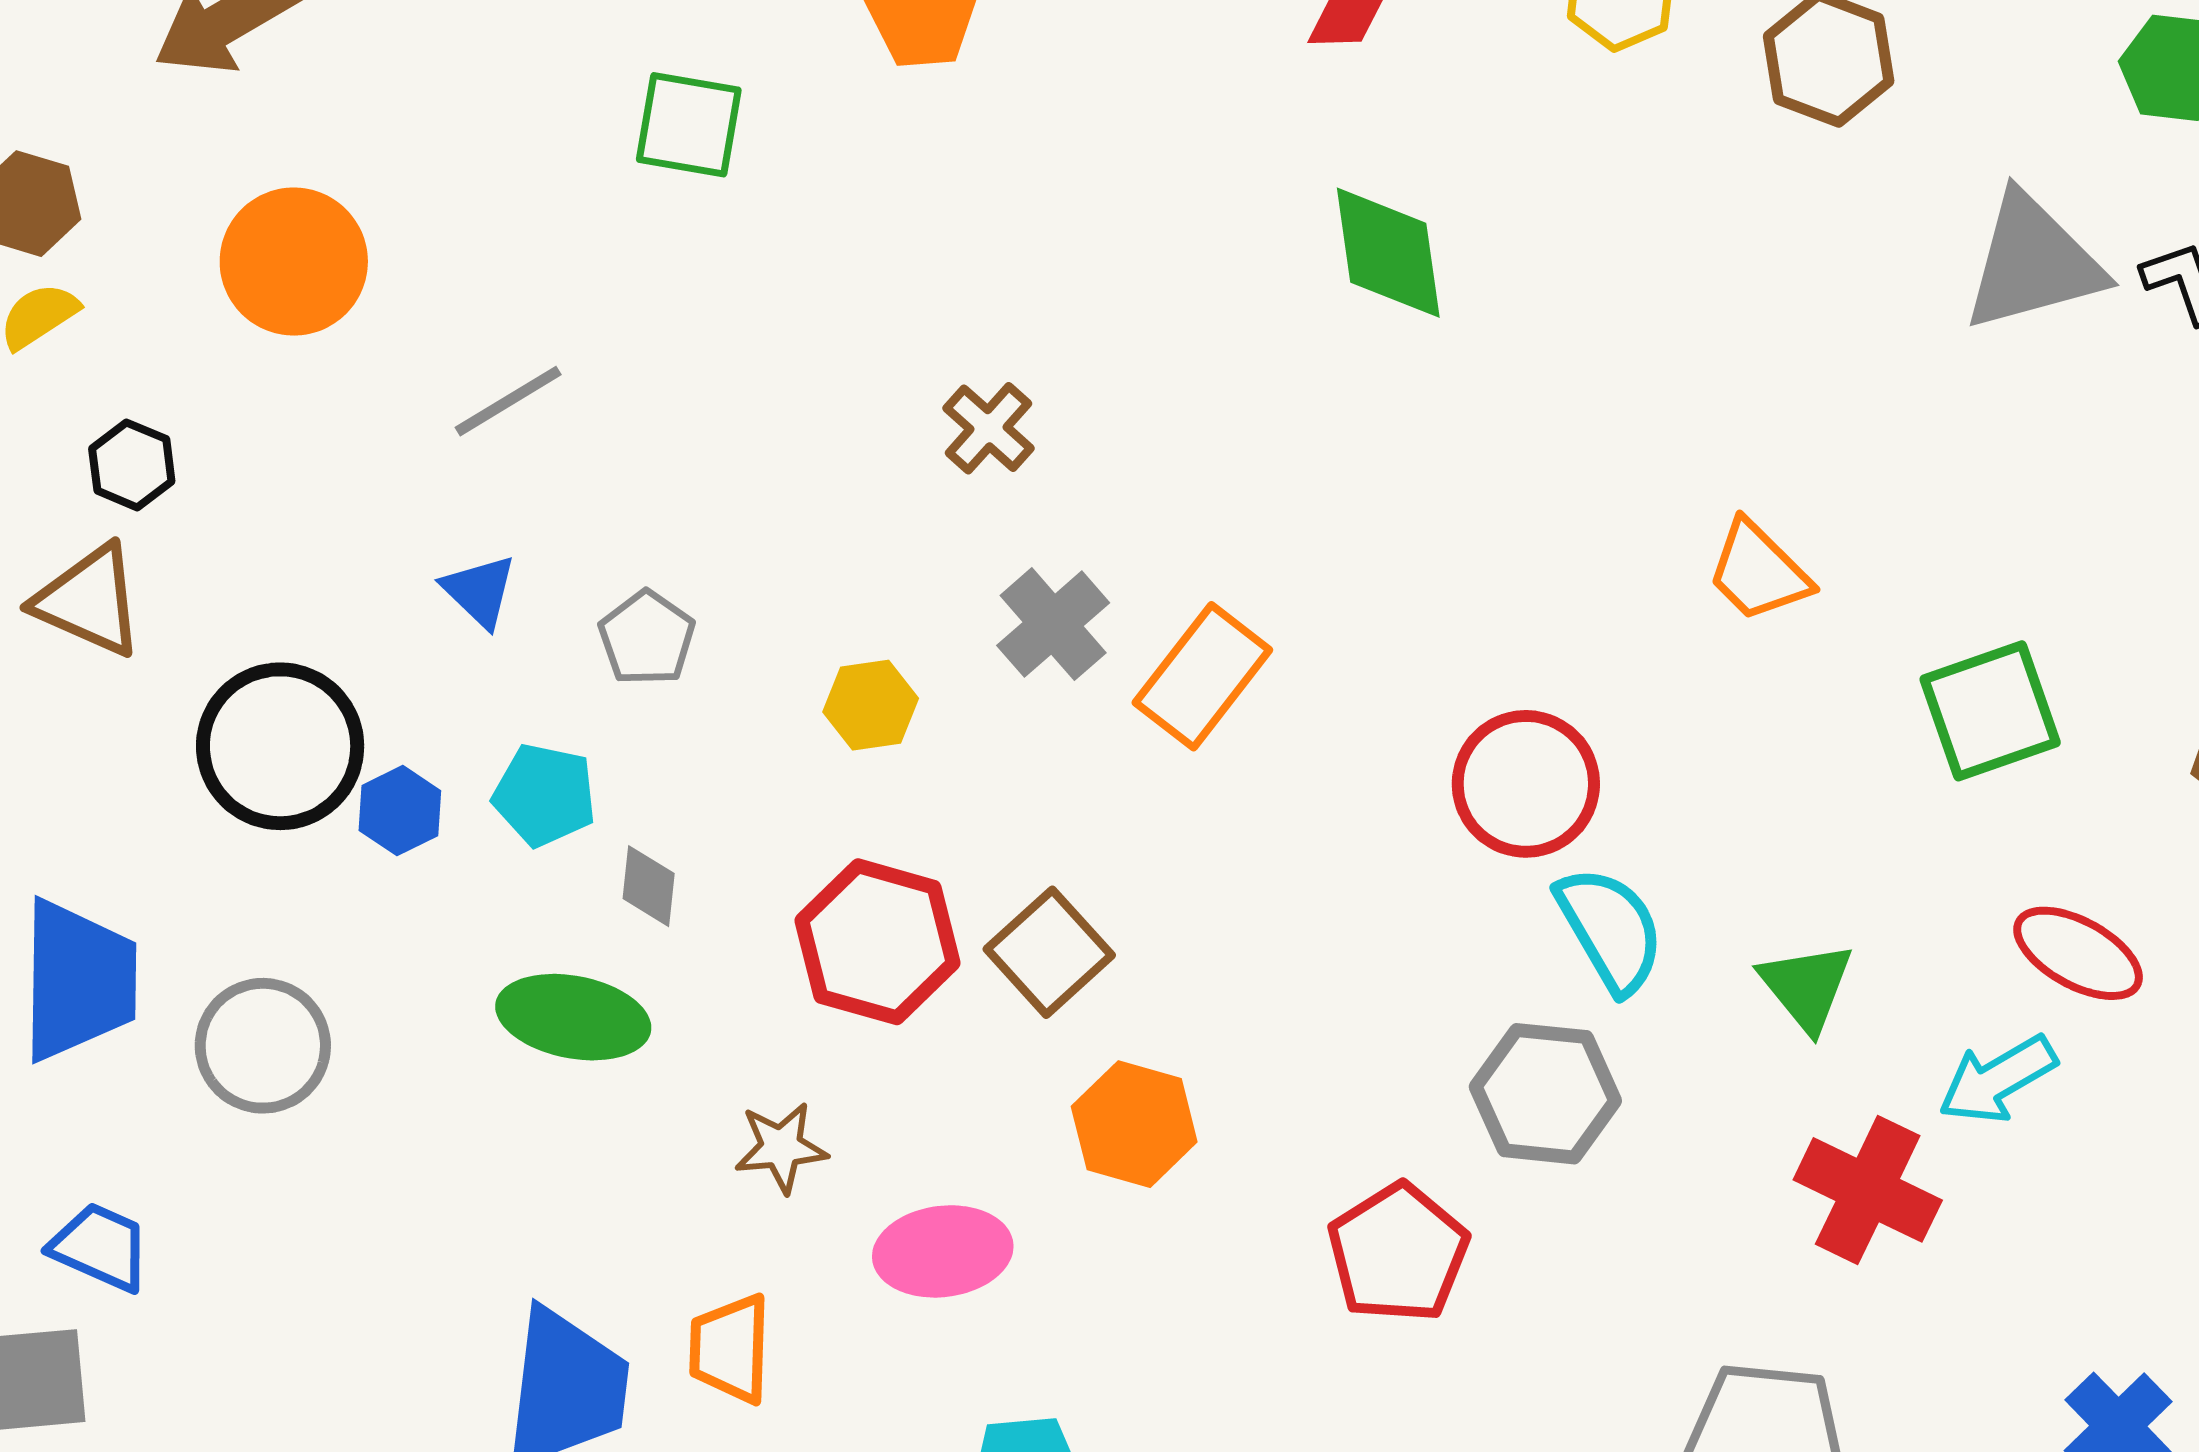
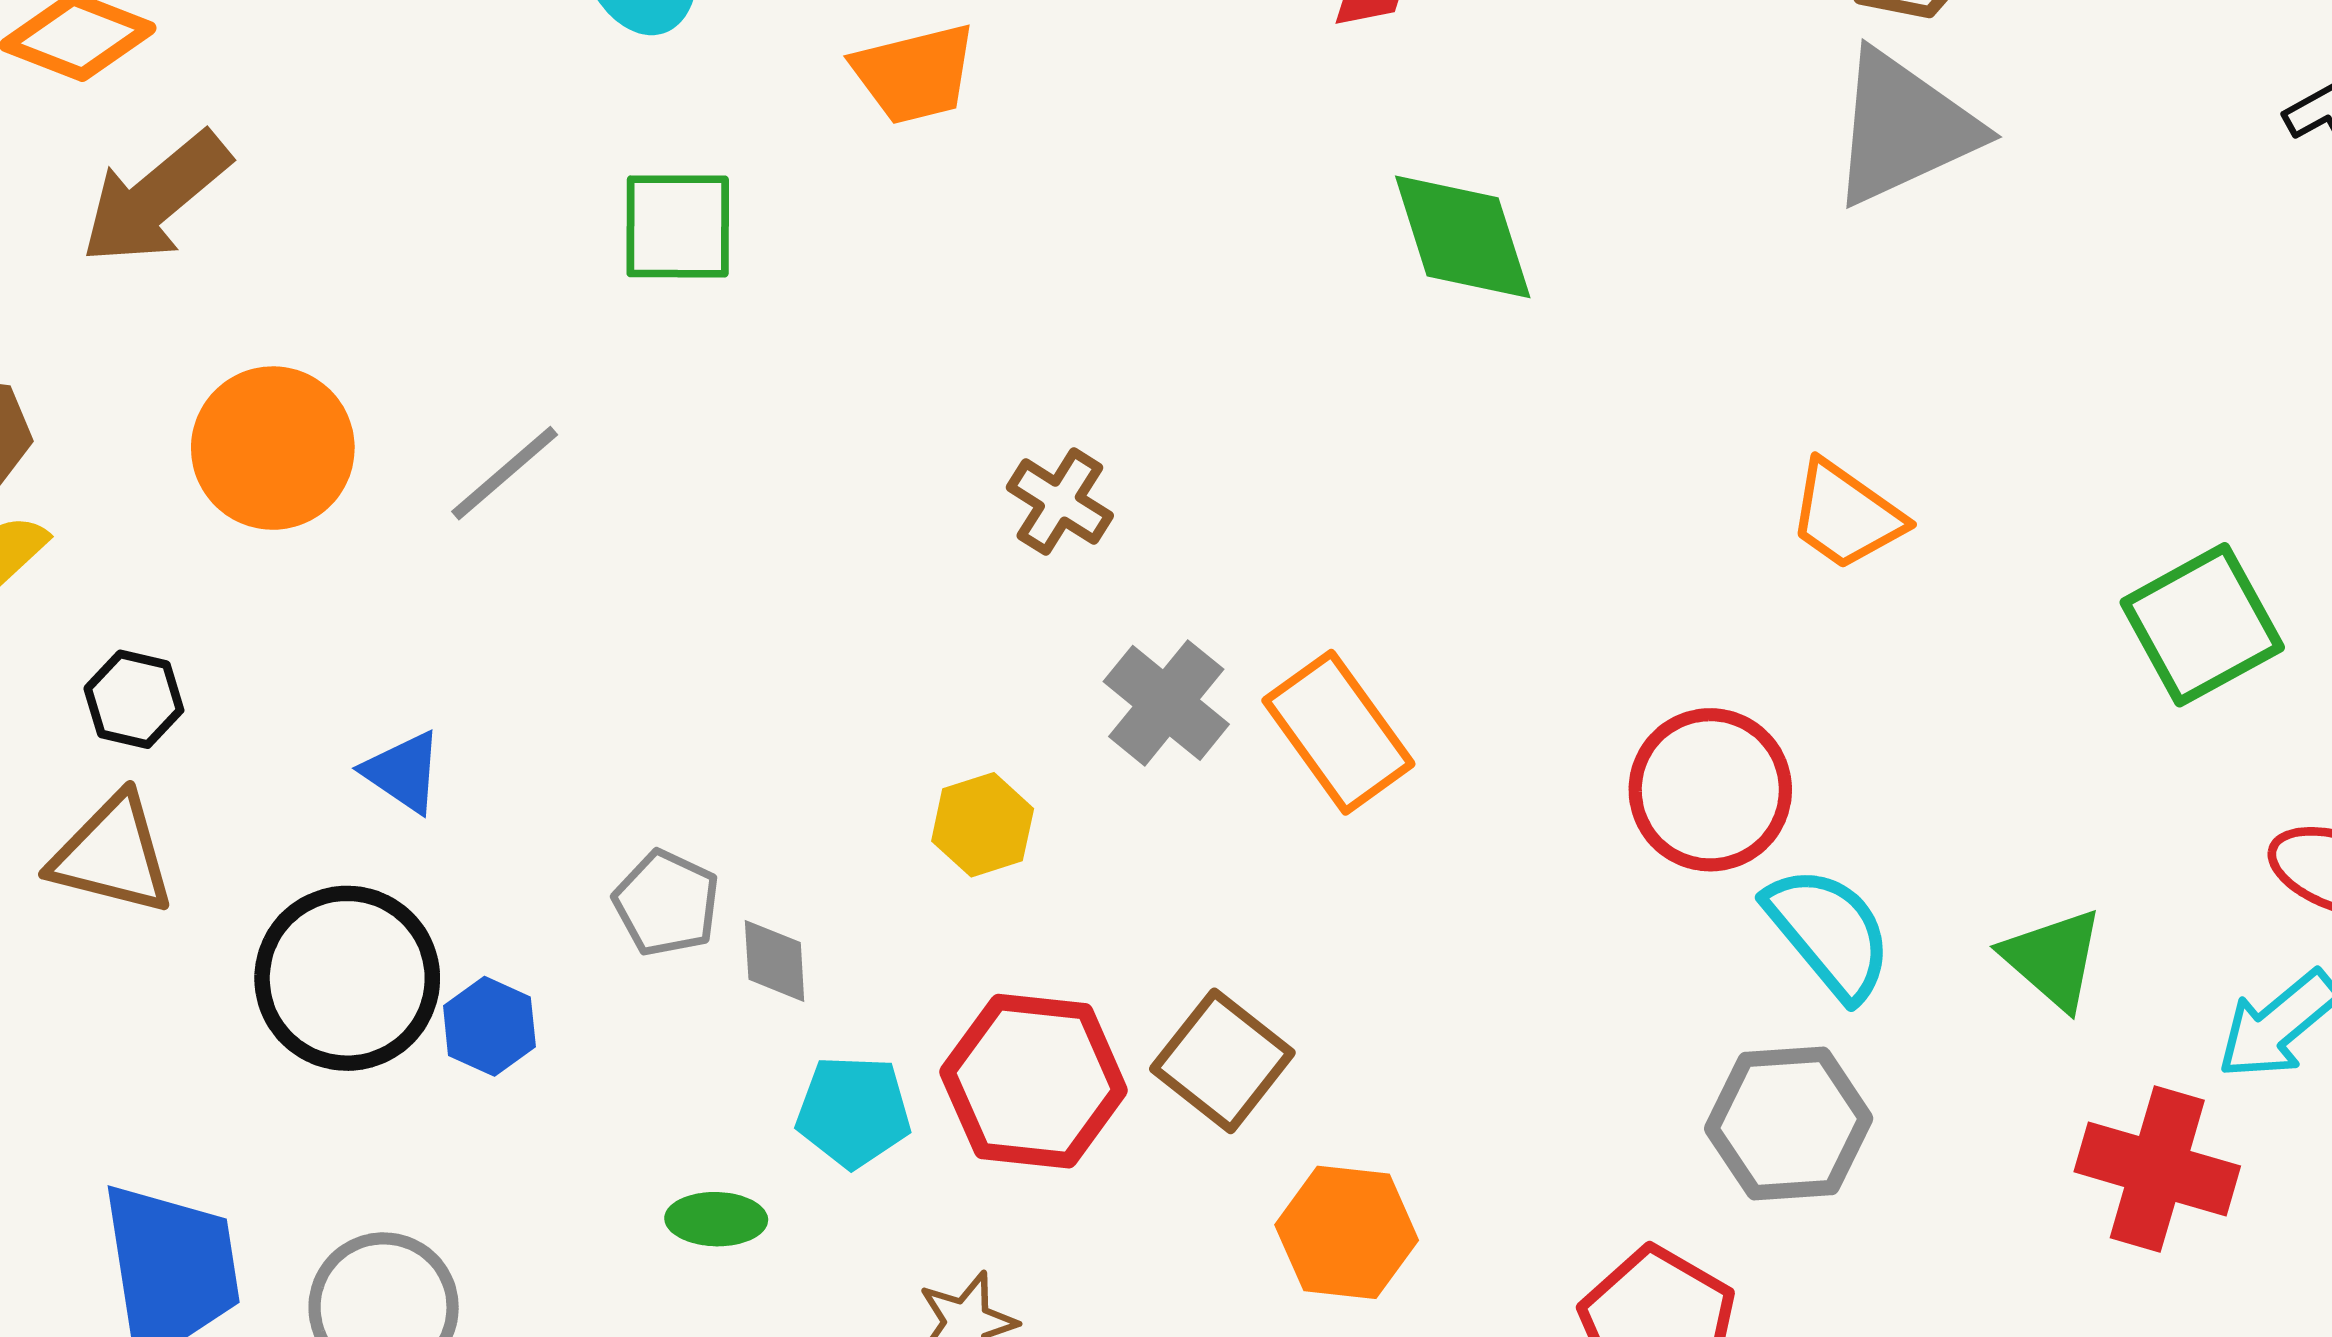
gray triangle: (2033, 263) -> (1904, 128), moved
gray line: (508, 401) -> (505, 473), moved
orange trapezoid: (1758, 571) -> (1846, 515), moved
blue triangle: (479, 591) -> (403, 772), moved
gray pentagon: (647, 638) -> (667, 903), moved
orange rectangle: (1202, 676) -> (1338, 732), turned -64
cyan pentagon: (545, 795) -> (853, 1111), moved
gray diamond: (649, 886) -> (775, 961), moved
green ellipse: (573, 1017) -> (716, 1219), size x0.6

